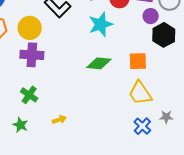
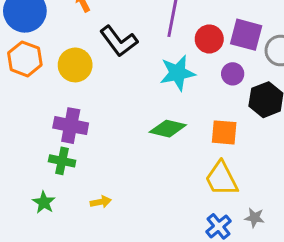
purple circle: (151, 16) -> (233, 74), moved
purple cross: (32, 55) -> (71, 126), moved
green cross: (29, 95) -> (62, 161), turned -30

